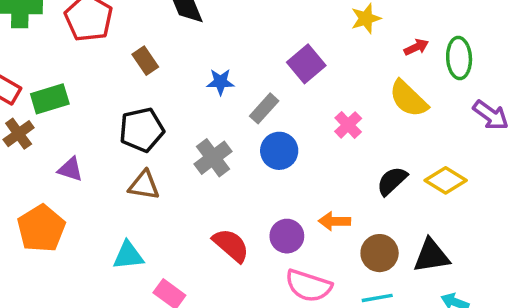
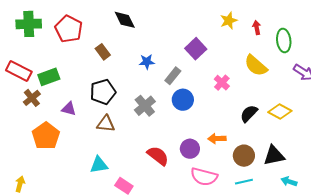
red arrow: (416, 47) -> (257, 28), moved, turned -72
purple triangle: (70, 169) -> (69, 109), moved
orange pentagon: (41, 228) -> (46, 136), moved

